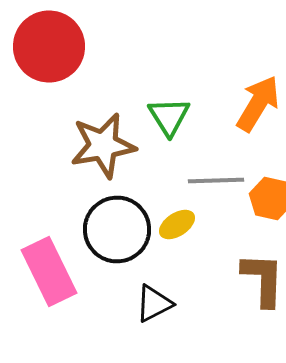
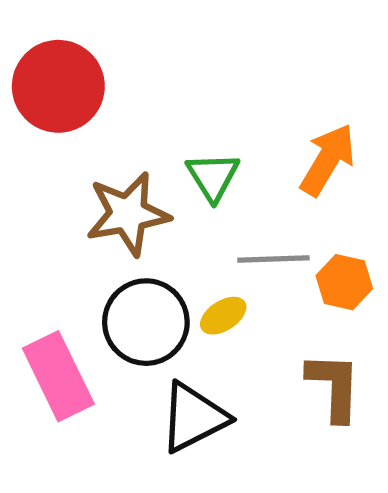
black triangle: (154, 304) -> (194, 417), size x1.5

